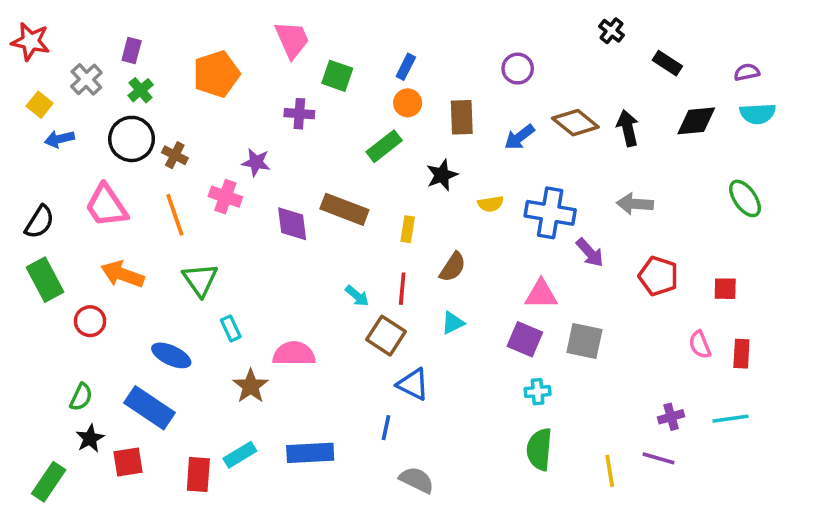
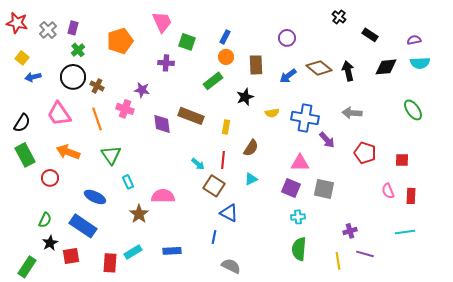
gray cross: (86, 79) -> (48, 30), moved
purple cross: (671, 417) -> (350, 231), moved
blue rectangle: (310, 453) -> (172, 251), size x0.7

